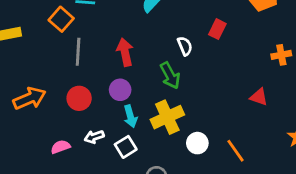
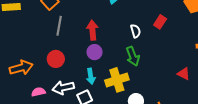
green arrow: (170, 76) -> (133, 56), moved
purple circle: (120, 90) -> (95, 52), moved
orange arrow: (29, 98) -> (21, 68), moved
white arrow: (94, 137) -> (63, 88), size x1.5

